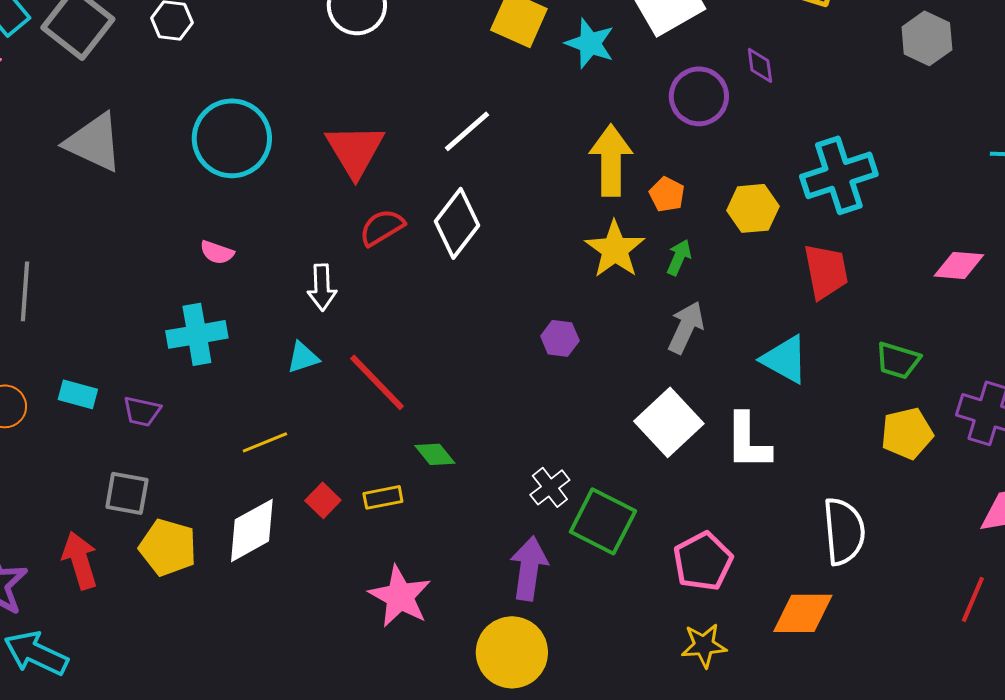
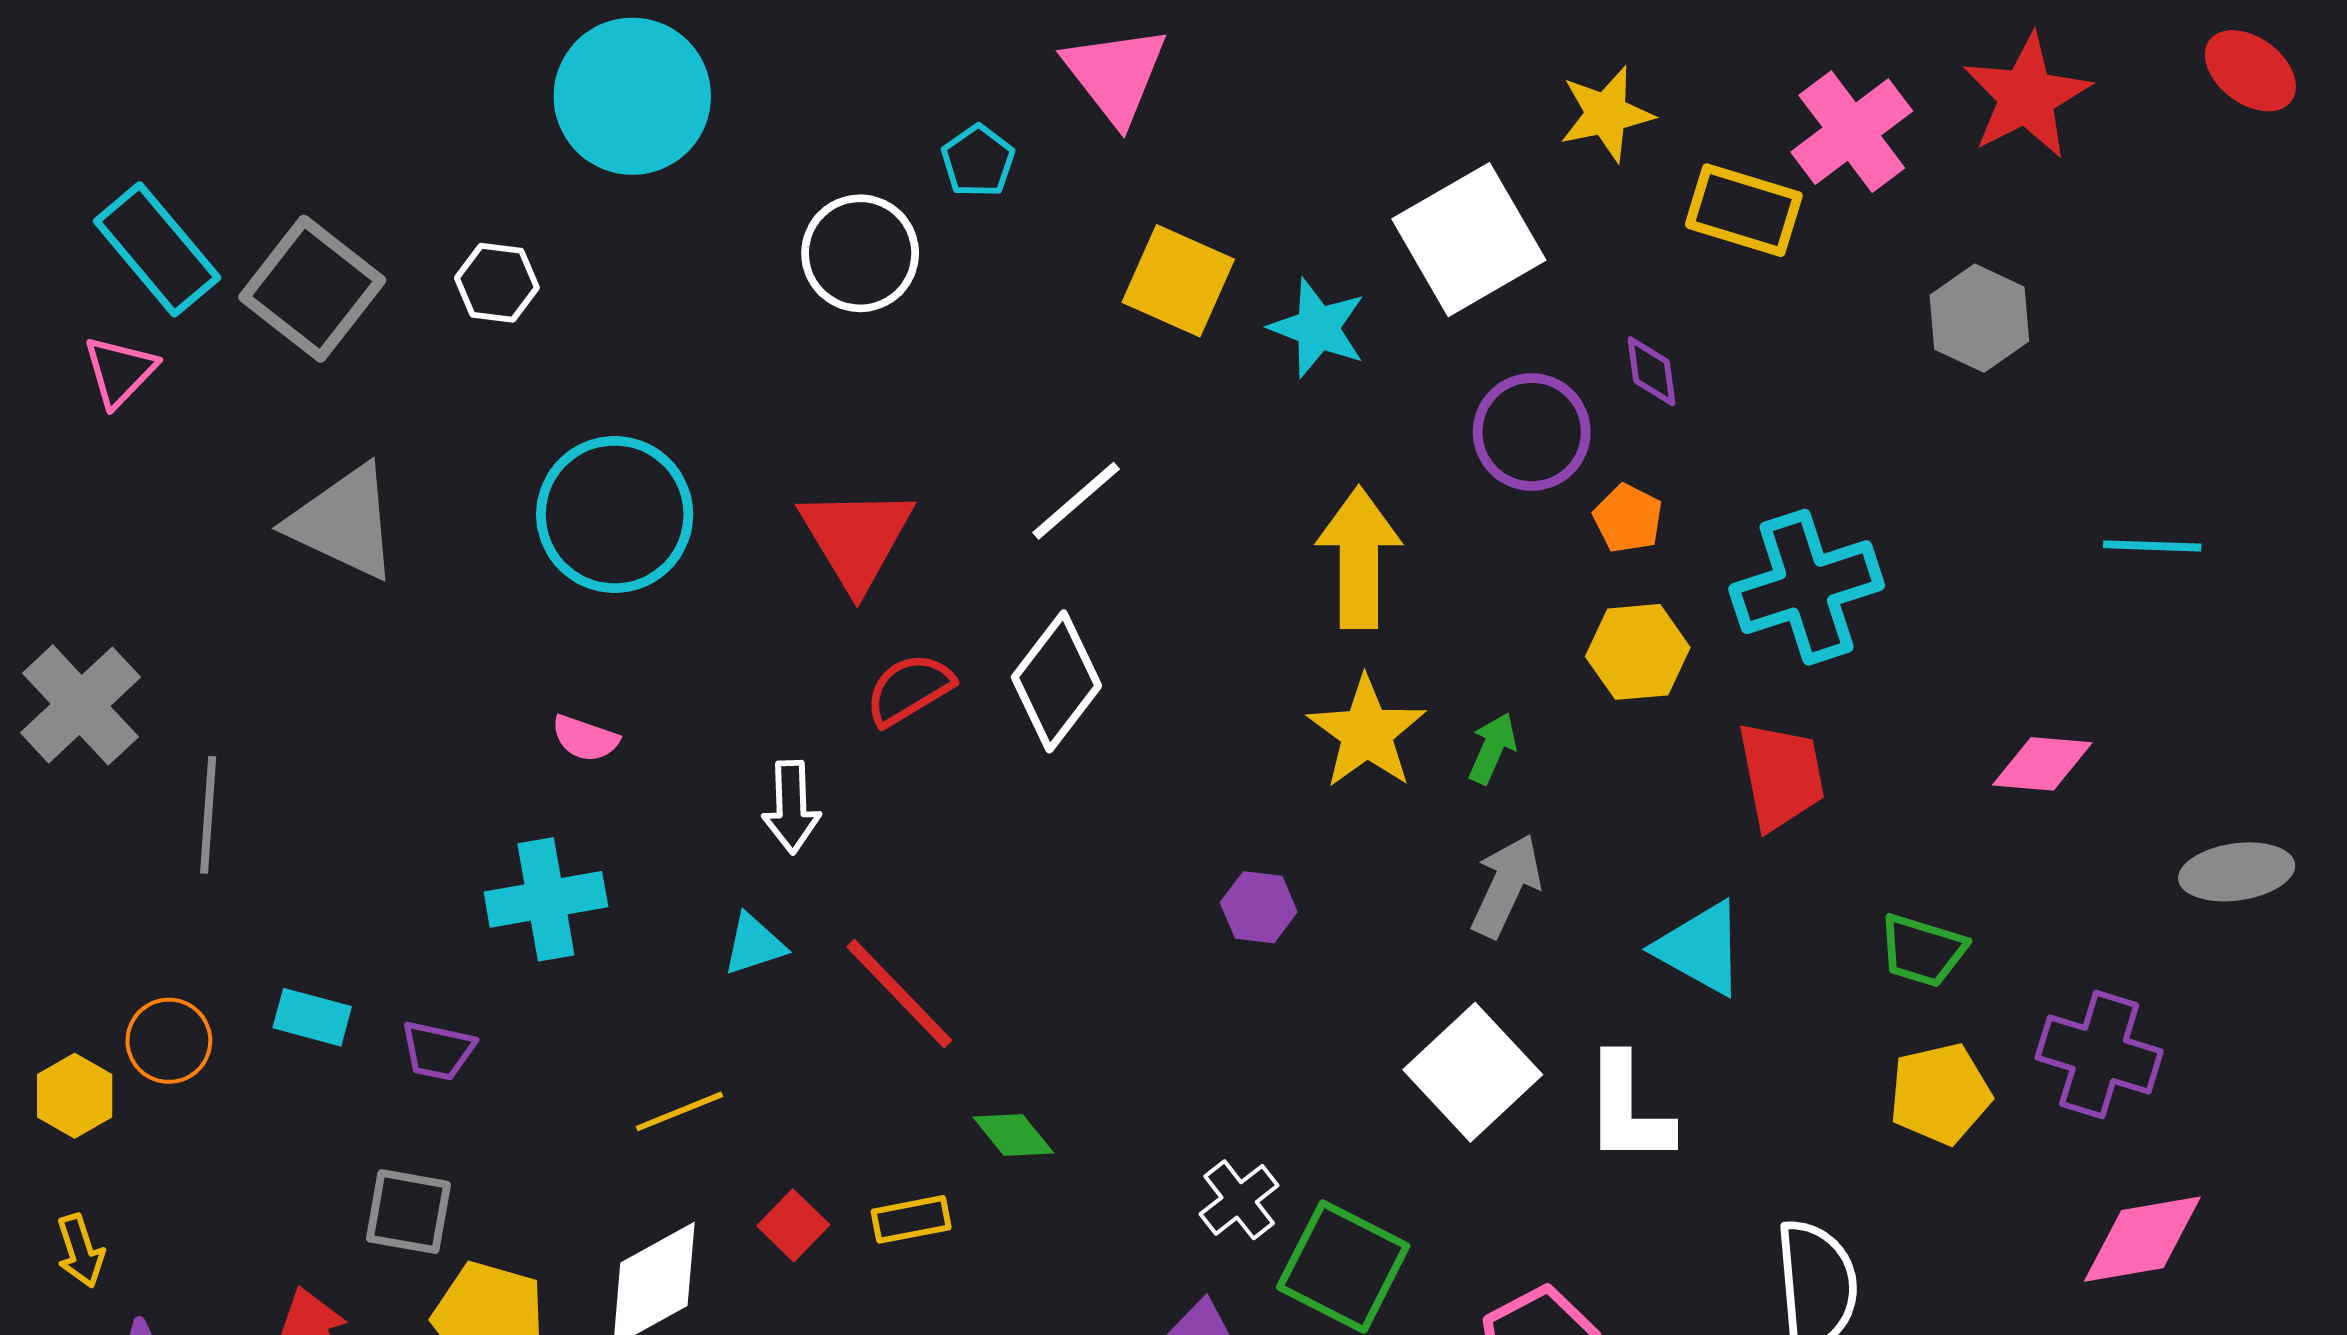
orange pentagon: (667, 194) -> (1628, 518), moved

